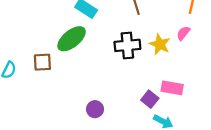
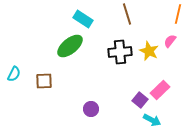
brown square: (42, 62) -> (44, 81), moved
pink rectangle: (172, 88) -> (160, 90), turned -54

